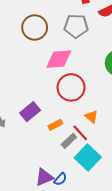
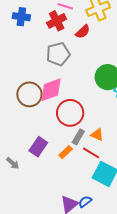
brown circle: (35, 27) -> (29, 94), moved
gray rectangle: (69, 141) -> (78, 137), moved
blue semicircle: (60, 179) -> (85, 202), turned -152

